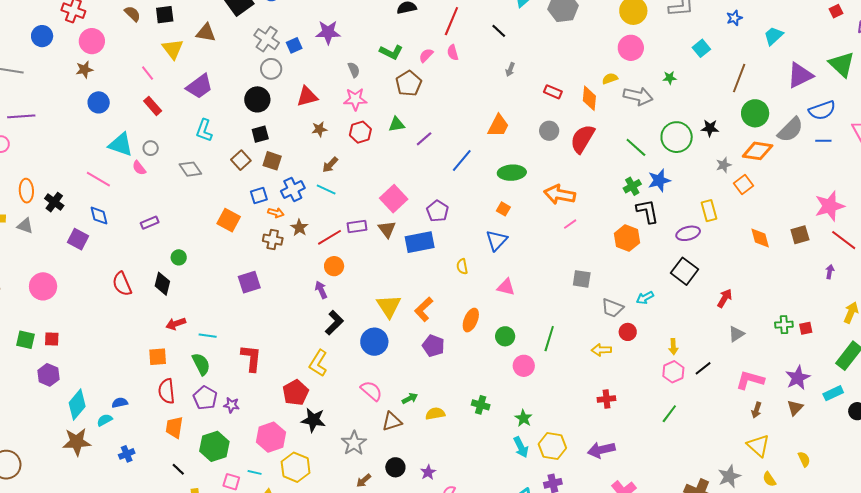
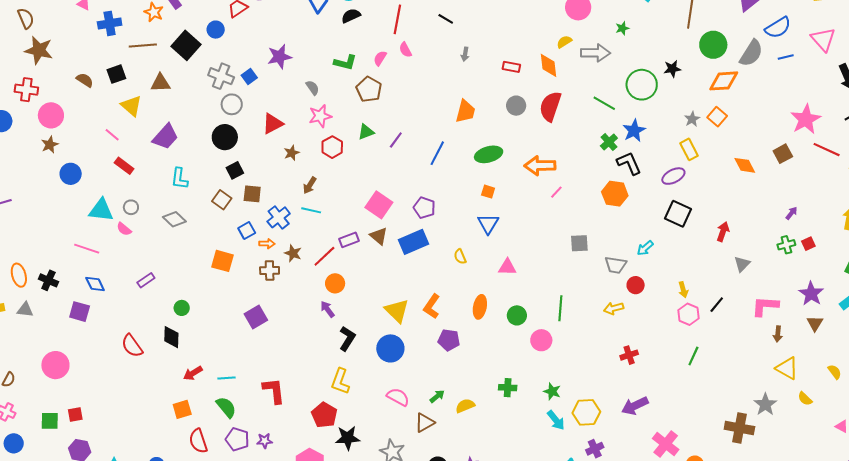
gray star: (724, 165) -> (692, 119), moved
purple arrow: (830, 272) -> (791, 213), moved, turned 40

